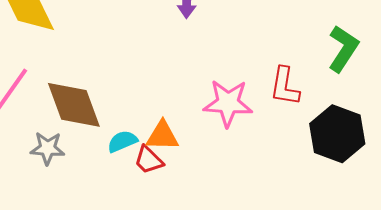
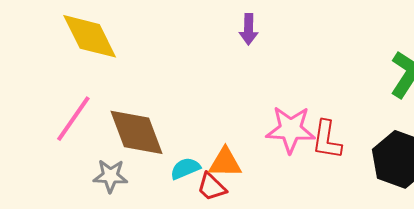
red L-shape: (285, 86) -> (327, 140), moved

